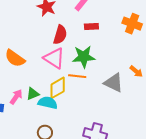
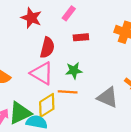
green star: (84, 57) -> (74, 71), size x0.7
green triangle: (33, 94) -> (20, 113), size x1.6

